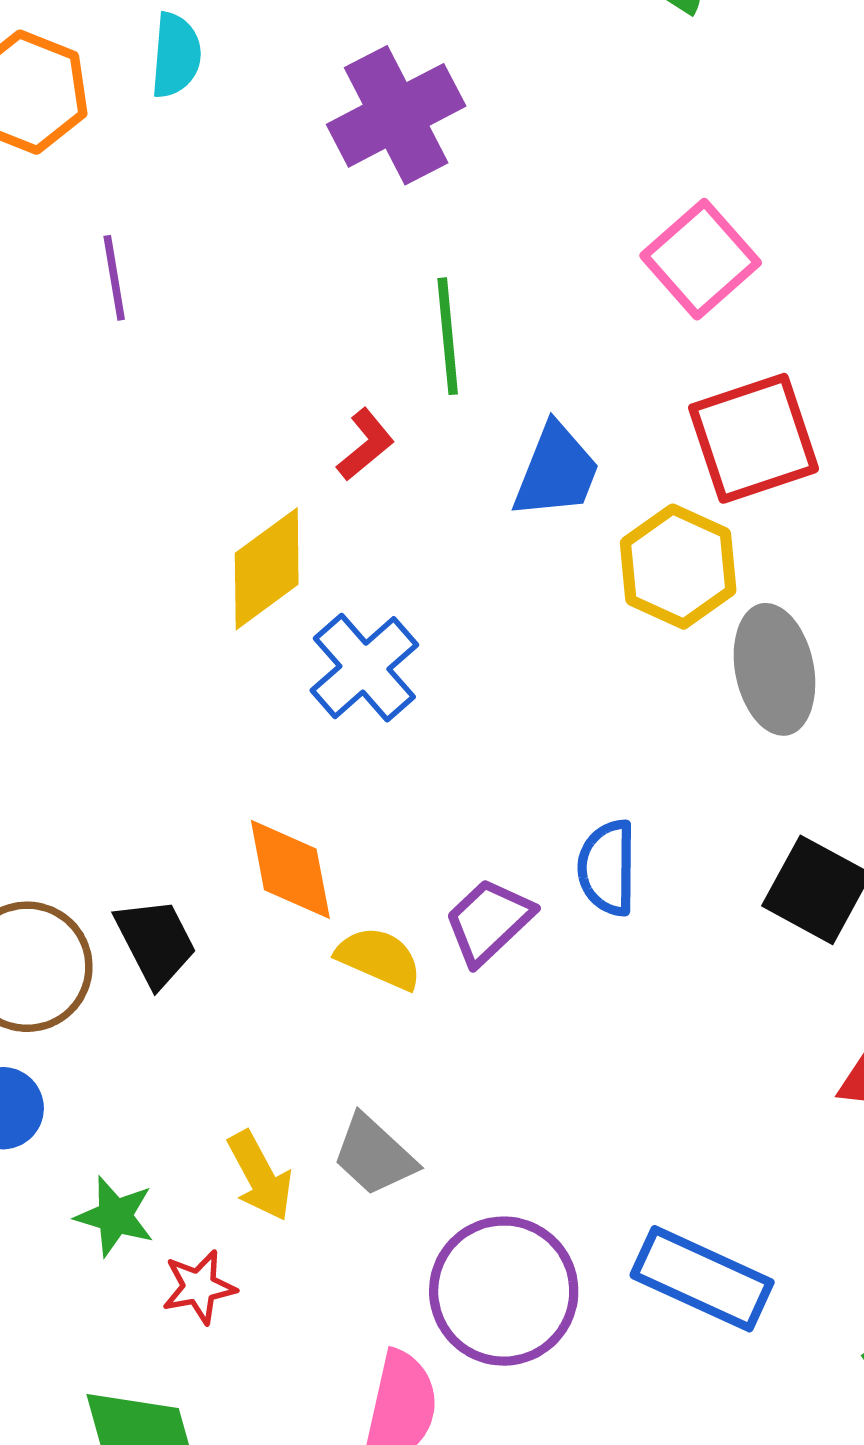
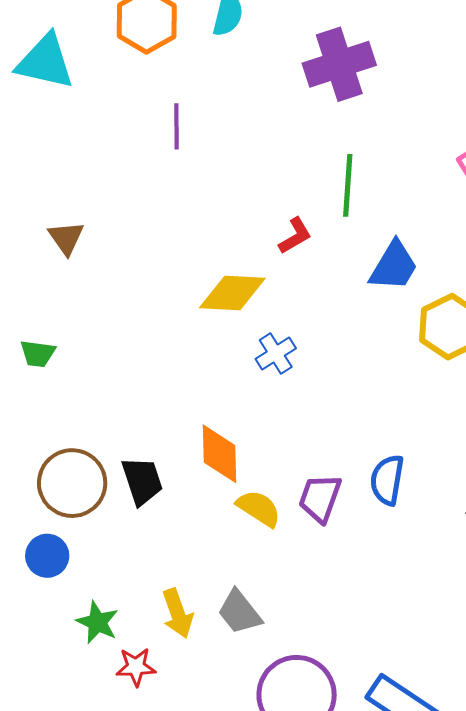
yellow diamond: (267, 569) -> (232, 293), turned 30
blue cross: (364, 668) -> (276, 354), size x0.7
purple trapezoid: (489, 921) -> (320, 498), turned -36

